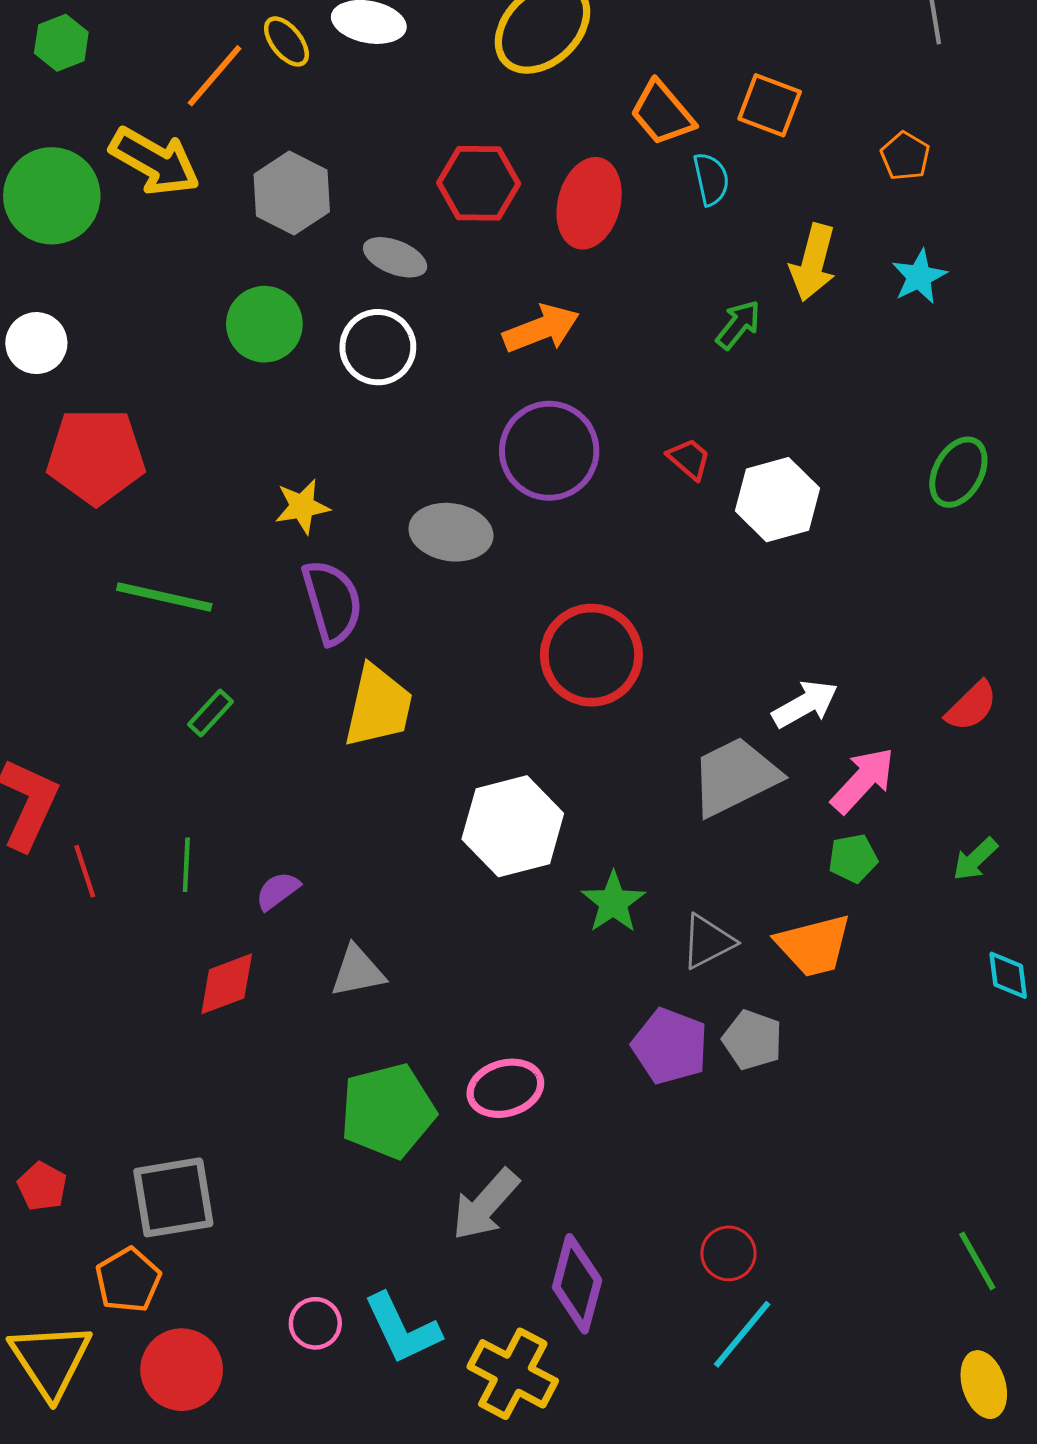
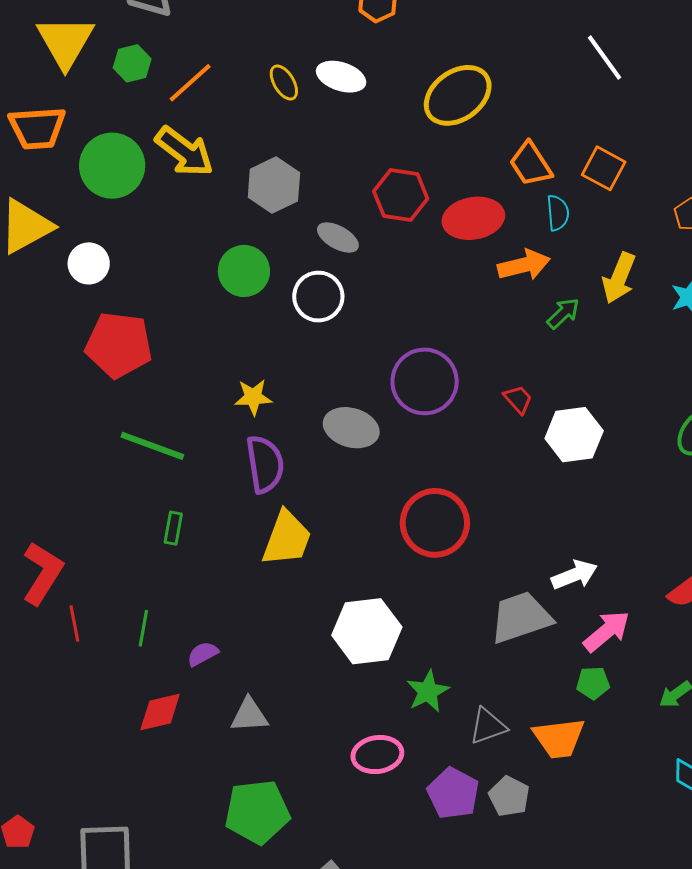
orange line: (215, 76) -> (190, 83), moved
red ellipse: (589, 203) -> (473, 218), turned 58
orange arrow: (541, 329) -> (524, 265), moved
green rectangle: (211, 713) -> (173, 528), turned -40
pink ellipse: (505, 1088) -> (377, 755), moved

